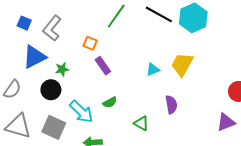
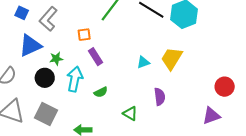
orange square: (90, 43) -> (84, 35), turned -32
cyan arrow: (81, 112) -> (75, 79), moved, turned -125

